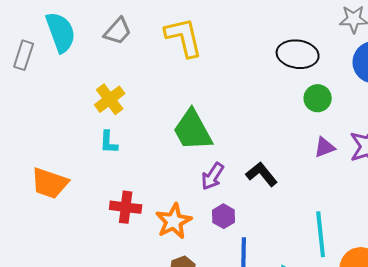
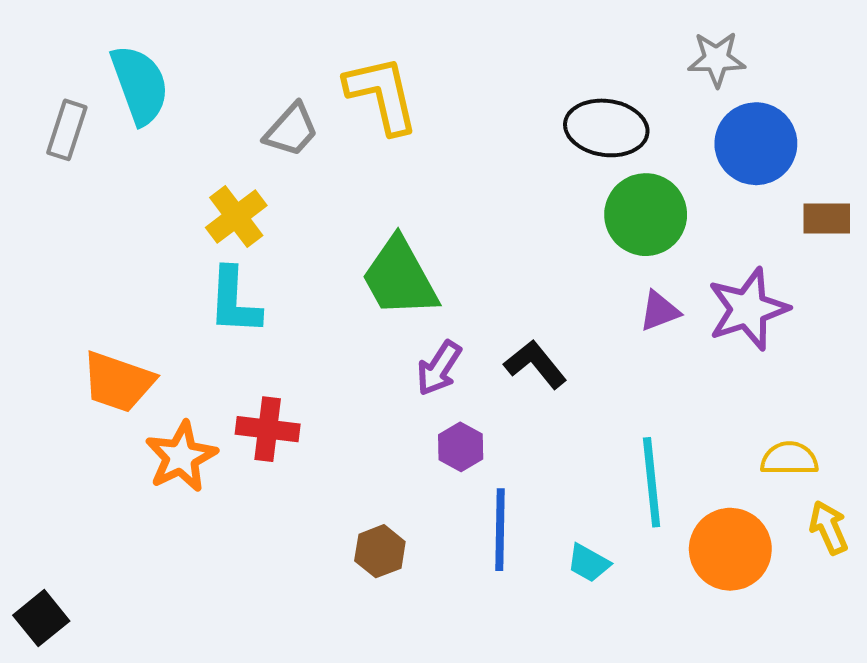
gray trapezoid: (118, 31) -> (291, 130), moved
green circle: (318, 98) -> (646, 215), size x1.5
cyan L-shape: (109, 142) -> (234, 301), size x1.5
orange star: (174, 221) -> (181, 457), moved

